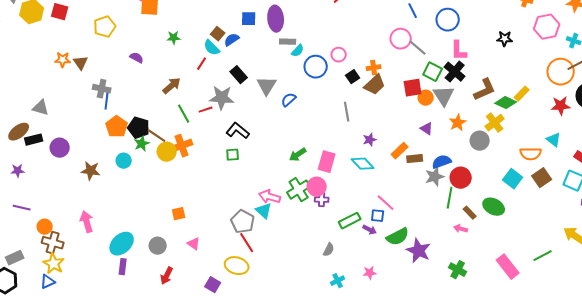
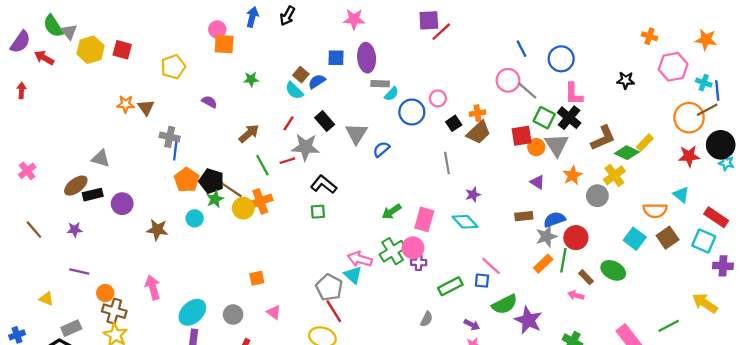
red line: (202, 64) -> (289, 123), moved
orange rectangle: (400, 151) -> (543, 264), moved
purple arrow: (370, 230) -> (472, 325), moved

